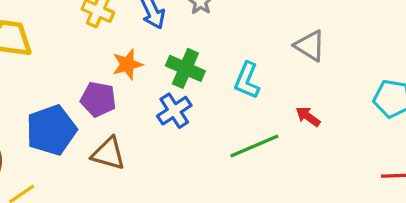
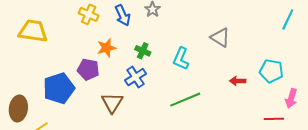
green cross: (185, 68) -> (143, 51), size x0.7
red arrow: (308, 117) -> (238, 81), moved, turned -35
brown triangle: (108, 154) -> (112, 103), moved, turned 45

